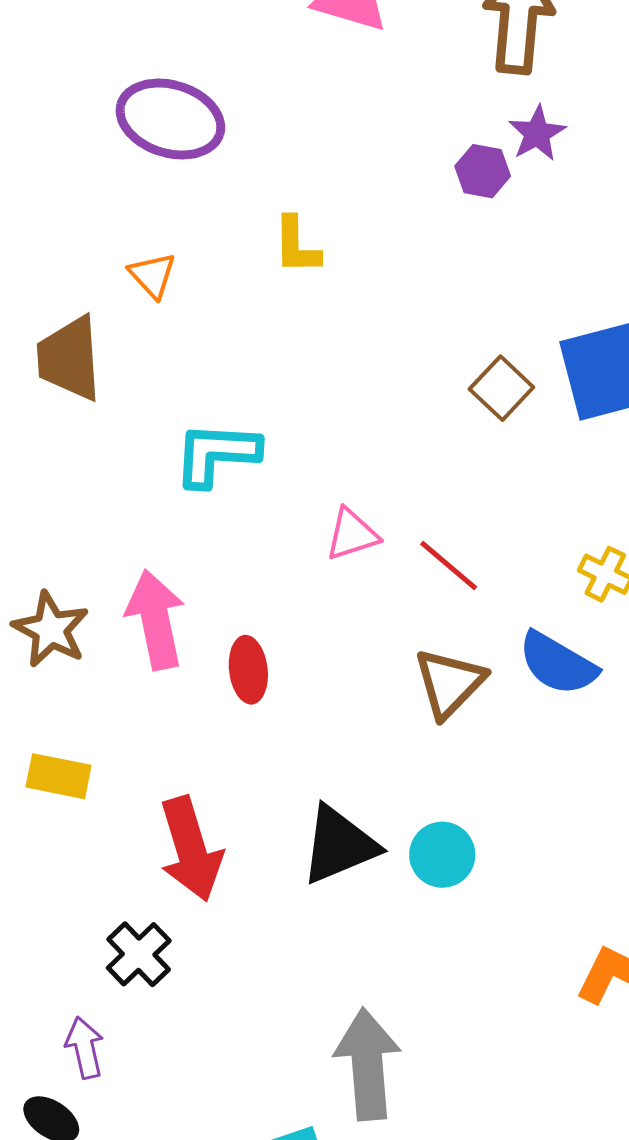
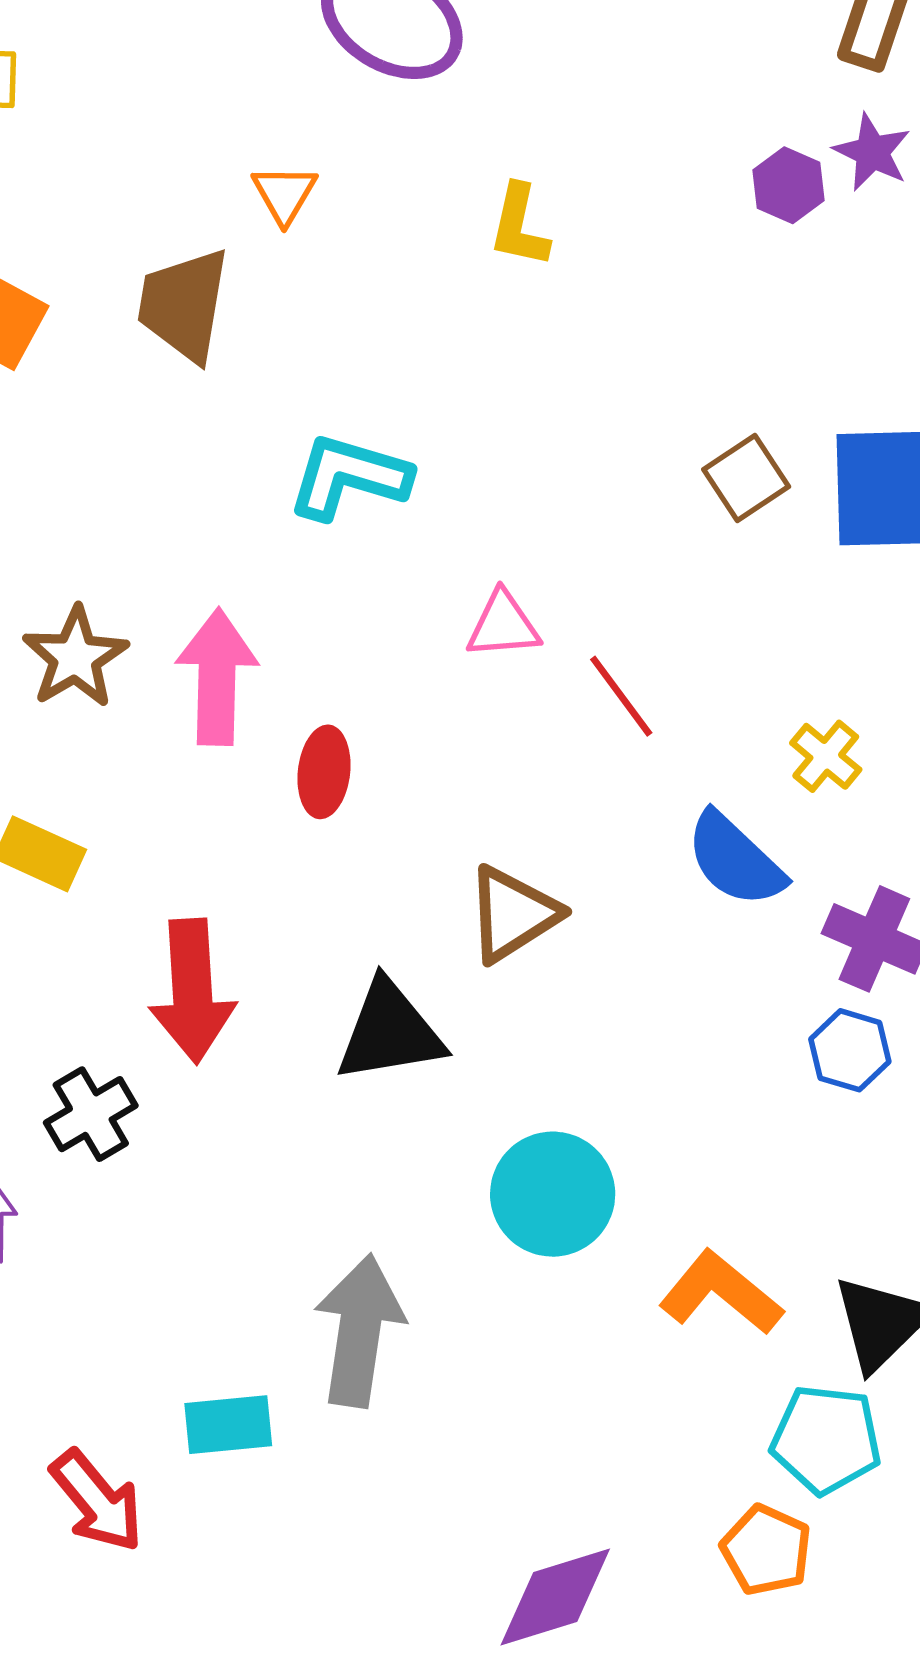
purple star: (537, 133) -> (872, 152), turned -30
orange triangle: (152, 275) -> (285, 194), moved
brown triangle: (449, 683) -> (513, 914), moved
cyan circle: (442, 855) -> (553, 1194), moved, size x1.4

